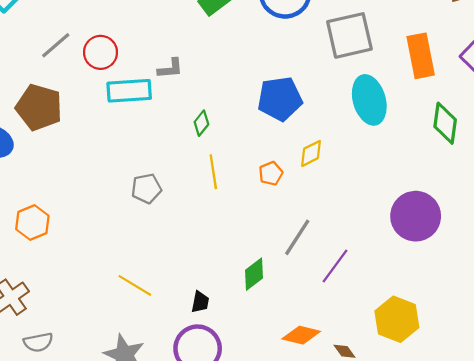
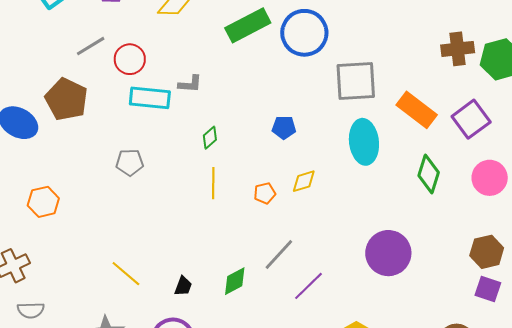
orange rectangle: (421, 56) -> (417, 110), turned -51
blue pentagon: (280, 99) -> (284, 127), size x0.6
gray pentagon: (146, 189) -> (130, 163), moved
black trapezoid: (200, 302) -> (183, 286), moved

